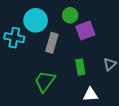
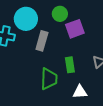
green trapezoid: (45, 81) -> (49, 79), moved, turned 145

